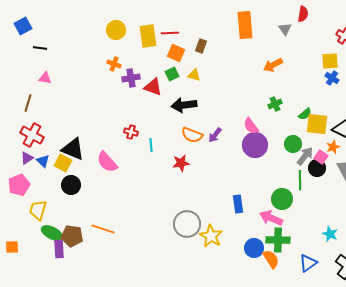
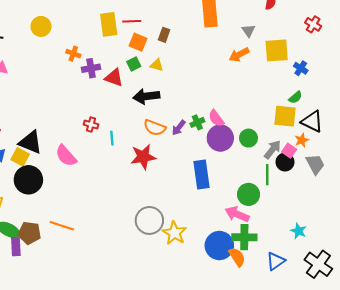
gray triangle: (285, 29) -> (248, 31), moved
yellow circle: (116, 30) -> (41, 26), moved
yellow square: (330, 61) -> (277, 50), moved, size x1.4
green cross: (275, 104) -> (197, 122), moved
green semicircle: (305, 114) -> (295, 97), moved
green circle: (293, 144) -> (248, 138), moved
red star: (181, 163) -> (143, 157), size x1.4
black circle: (71, 185) -> (28, 180), size x1.4
blue rectangle: (238, 204) -> (202, 175), moved, size x1.5
blue circle: (254, 248) -> (219, 246), size x1.4

